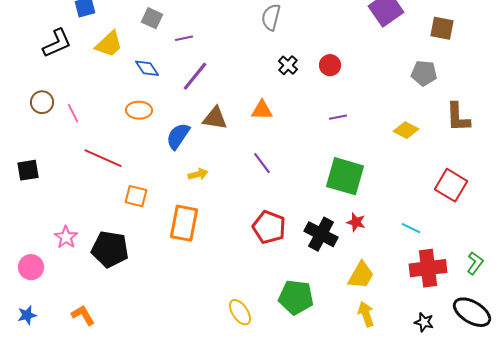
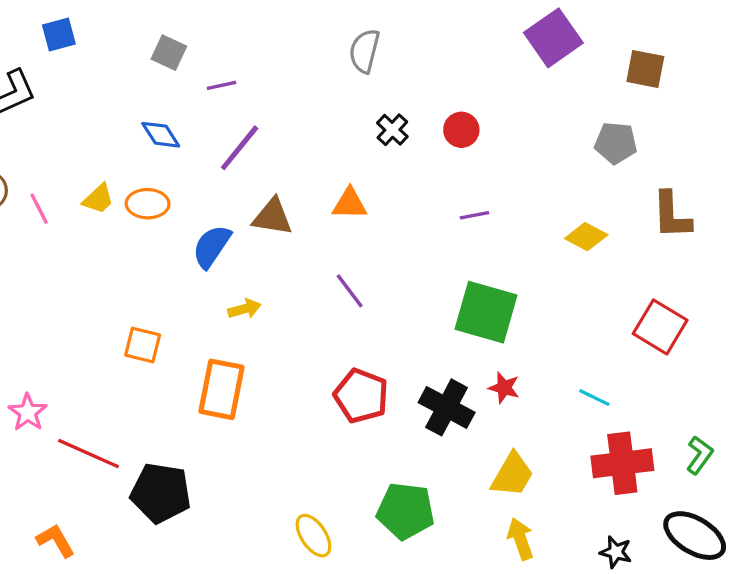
yellow trapezoid: (109, 44) -> (98, 199), moved, size x0.7
red line: (103, 158) -> (88, 453), moved
black pentagon: (110, 249) -> (161, 493), moved

